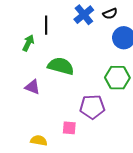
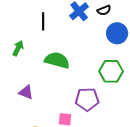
green arrow: (28, 43) -> (18, 48), moved
purple triangle: (32, 87) -> (26, 92), moved

